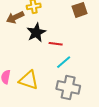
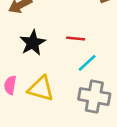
black star: (36, 33) -> (33, 43), moved

